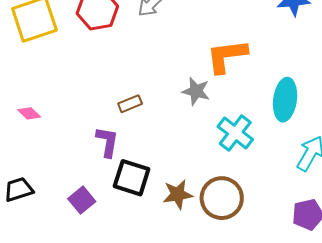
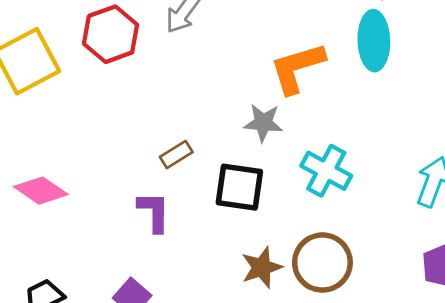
cyan ellipse: (285, 100) -> (374, 41), moved
pink diamond: (29, 113) -> (41, 191), size x1.6
black square: (132, 178) -> (239, 187), moved

